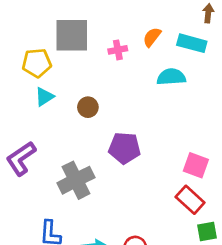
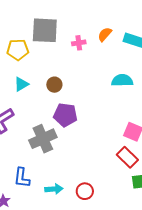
cyan semicircle: (171, 77) -> (122, 80), moved
cyan triangle: (44, 97) -> (21, 84), moved
purple pentagon: (125, 148) -> (65, 115), moved

